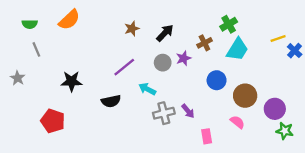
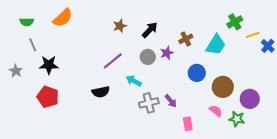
green cross: (229, 24) -> (235, 22), moved
black star: (71, 81) -> (49, 65), moved
red pentagon: (53, 121) -> (48, 97), moved
green star: (285, 131) -> (237, 119), moved

